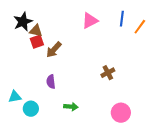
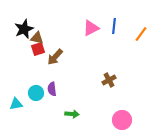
blue line: (122, 19) -> (114, 26), moved
cyan circle: (31, 109) -> (36, 93), moved

